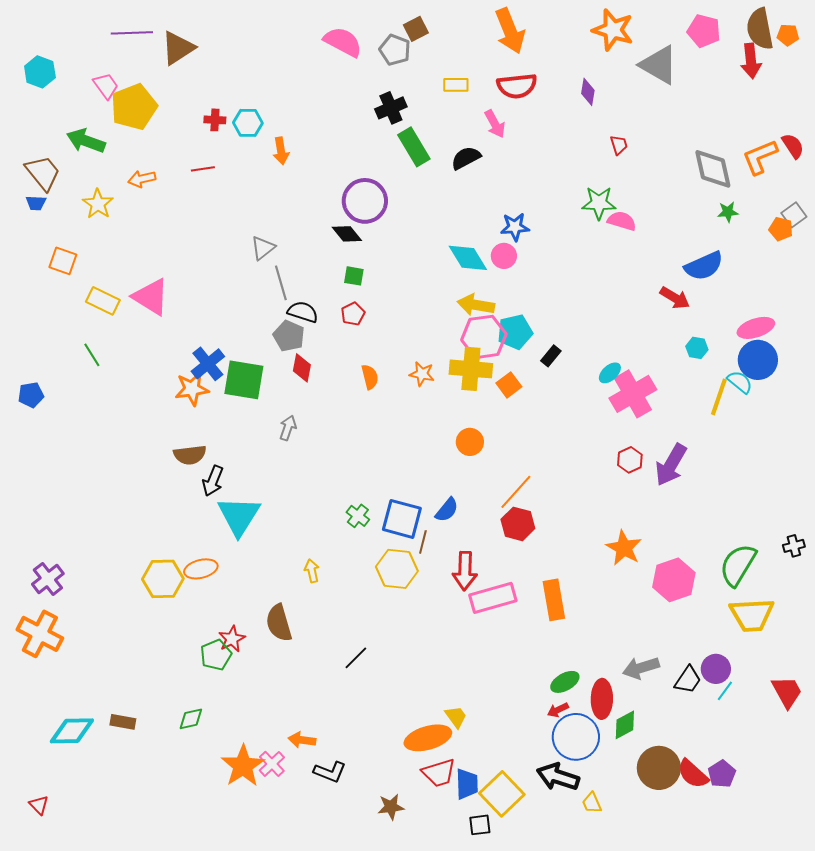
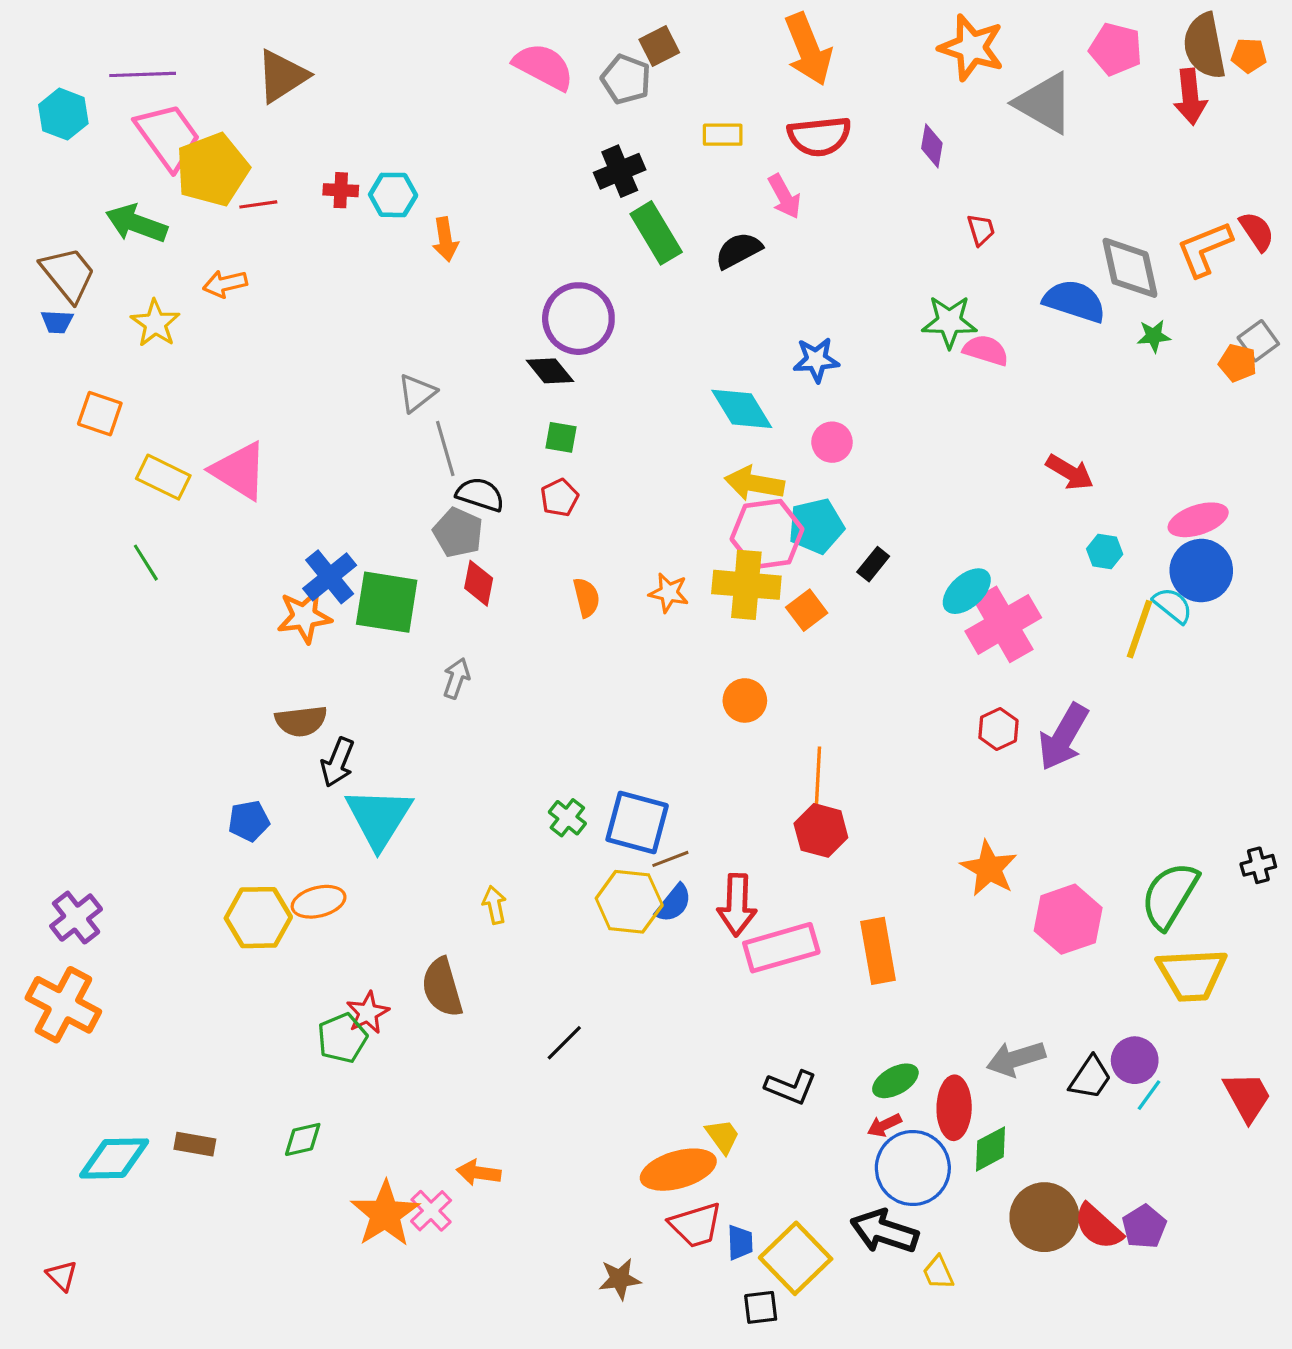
purple line: (132, 33) -> (143, 74), moved
pink trapezoid: (106, 86) -> (168, 136), size x1.6
red line: (203, 169) -> (258, 204), moved
pink circle: (504, 256) -> (832, 442), moved
blue semicircle: (704, 266) -> (1074, 301), moved, turned -138
cyan ellipse: (610, 373) -> (967, 591), size x1.4
blue pentagon: (31, 395) -> (249, 821), moved
orange line: (516, 492) -> (818, 780), turned -39
blue semicircle: (447, 510) -> (674, 903), moved
brown line: (423, 542) -> (670, 859), turned 55
black L-shape: (330, 772) -> (791, 1087), moved
blue trapezoid: (467, 784) -> (740, 1242), size x0.7

